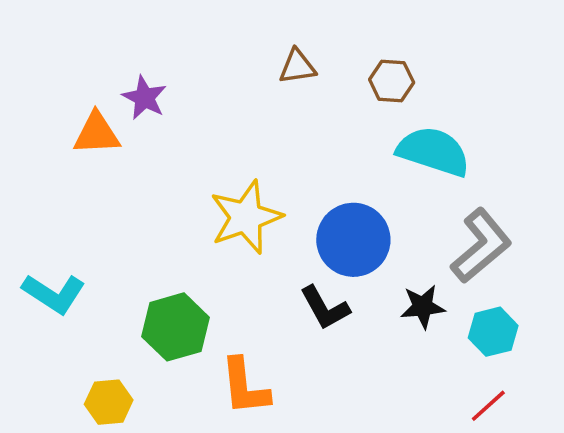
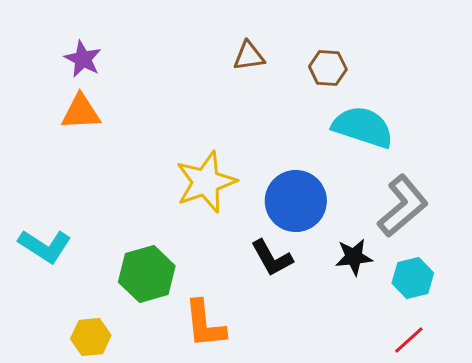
purple star: (144, 98) -> (83, 59), moved

